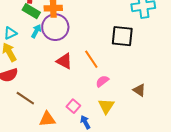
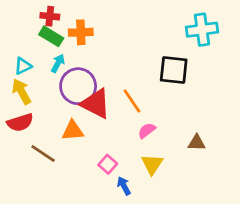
purple circle: (55, 27) -> (78, 86), moved
red triangle: (64, 61) -> (96, 104), size x1.4
brown triangle: (139, 90) -> (197, 143), turned -32
orange triangle: (47, 119) -> (73, 131), moved

